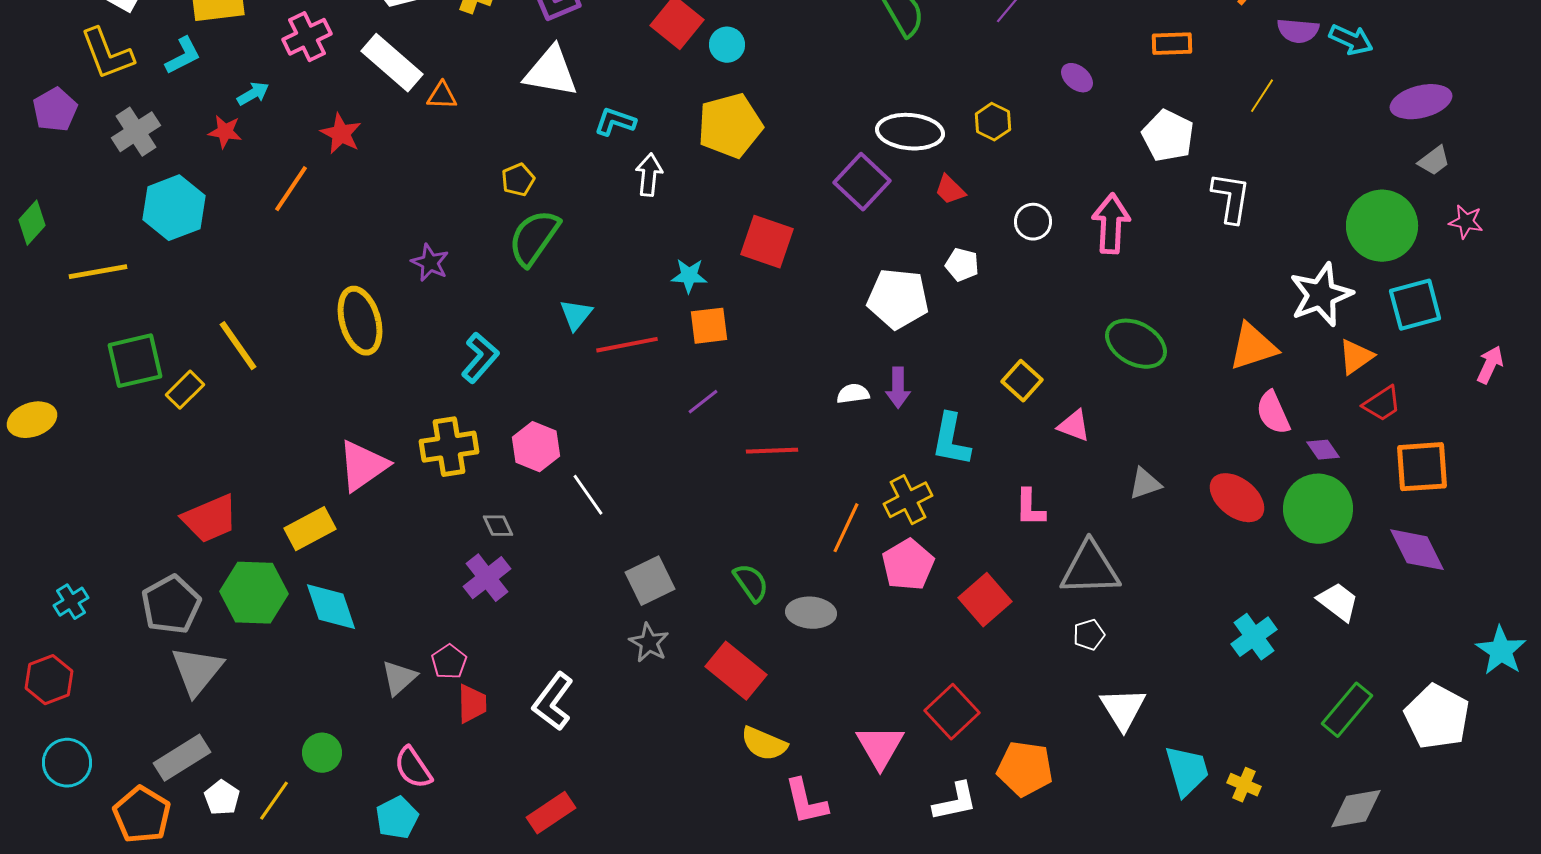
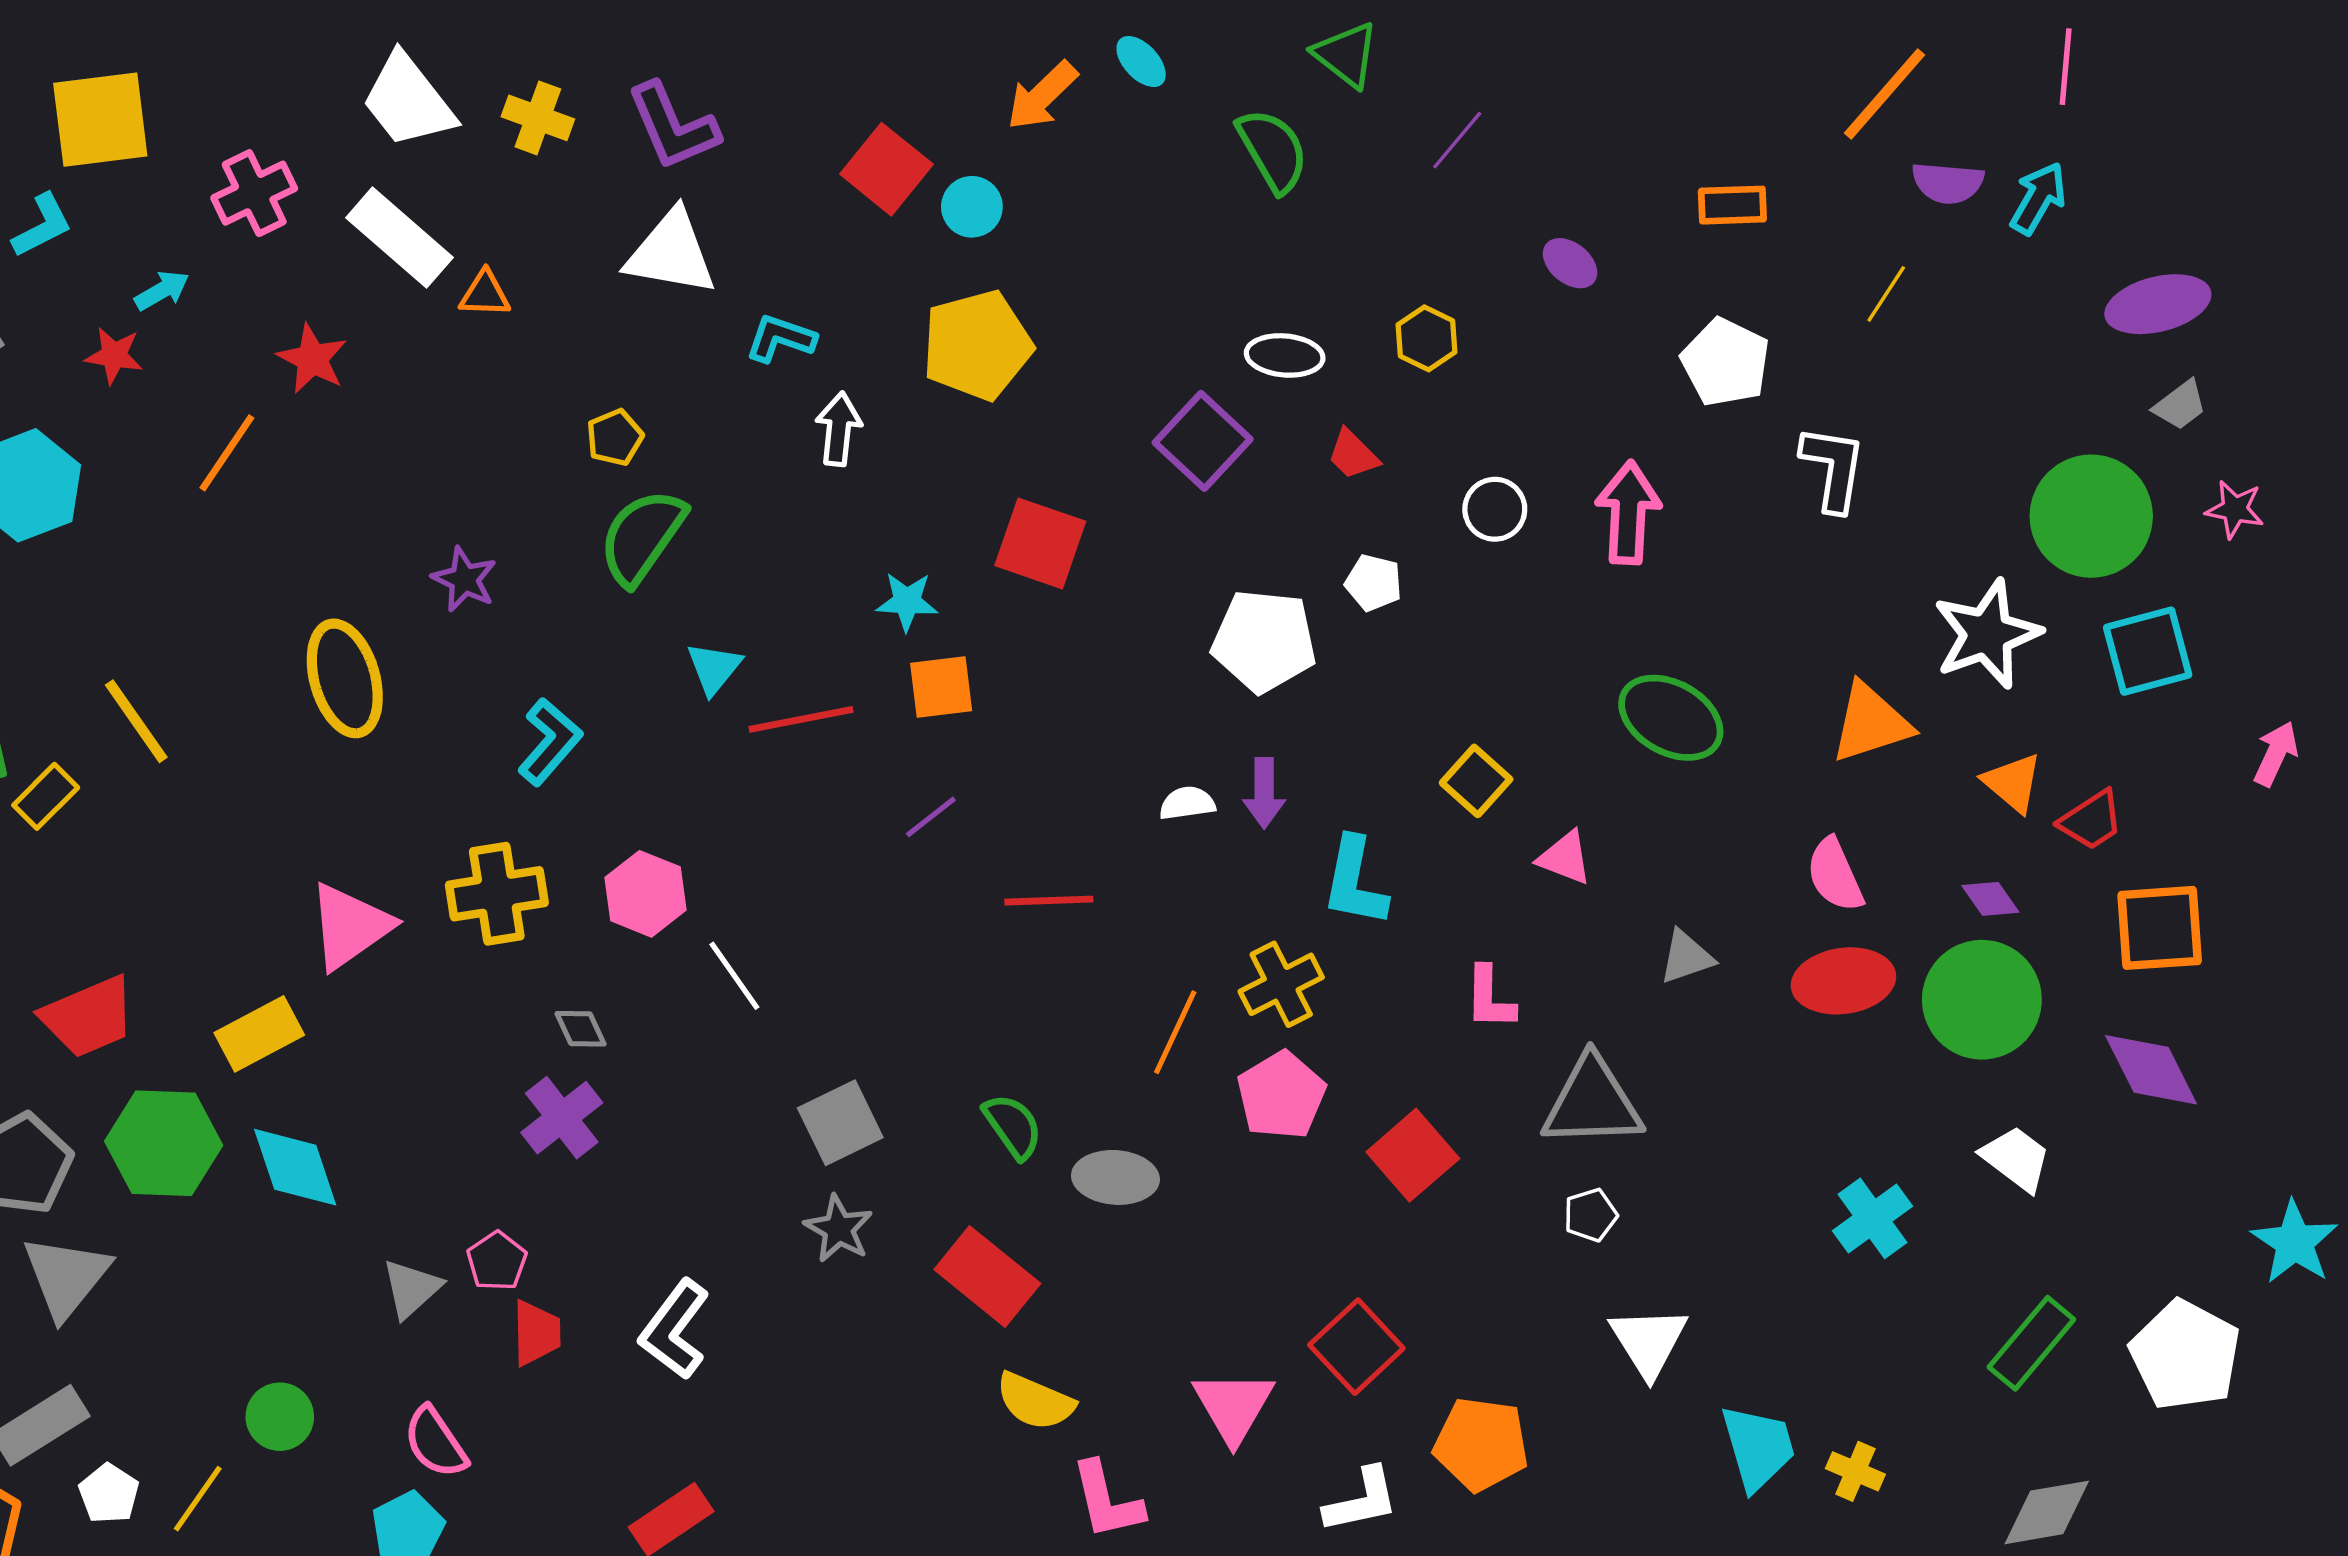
cyan arrow: (1351, 40) -> (2038, 198), turned -84
white ellipse: (910, 132) -> (1285, 355), size x0.7
orange triangle: (1356, 357) -> (2013, 783), moved, turned -45
pink semicircle: (1273, 413) -> (1835, 875), moved
red ellipse: (1237, 498) -> (1843, 981), turned -46

